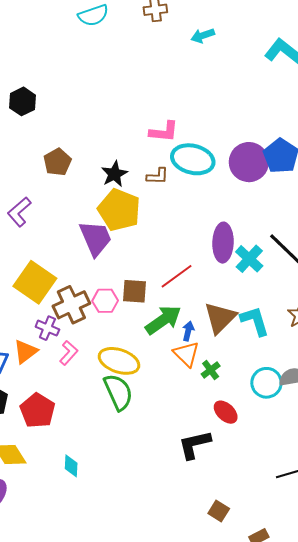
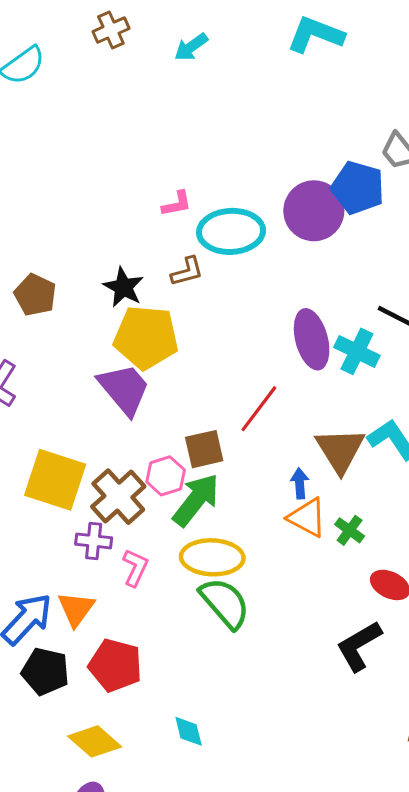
pink L-shape: (164, 132) -> (177, 204), size x0.7
green arrow: (163, 320) -> (196, 500), moved
orange triangle: (25, 352) -> (76, 609), moved

